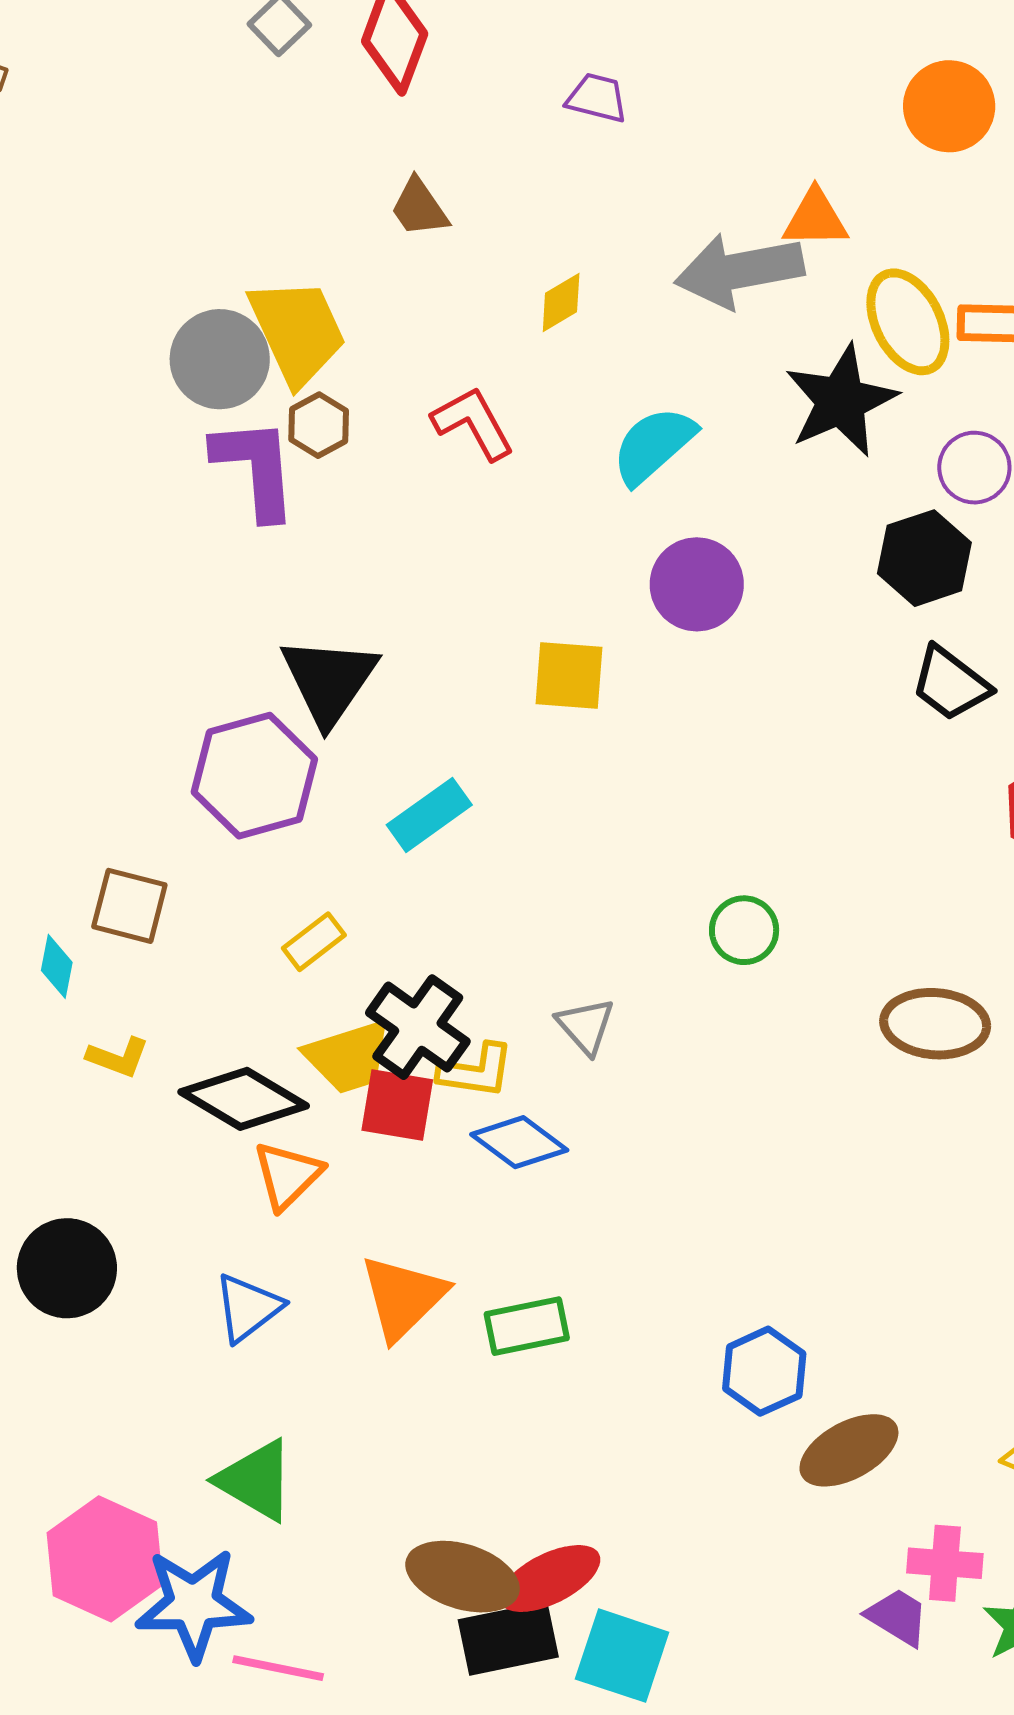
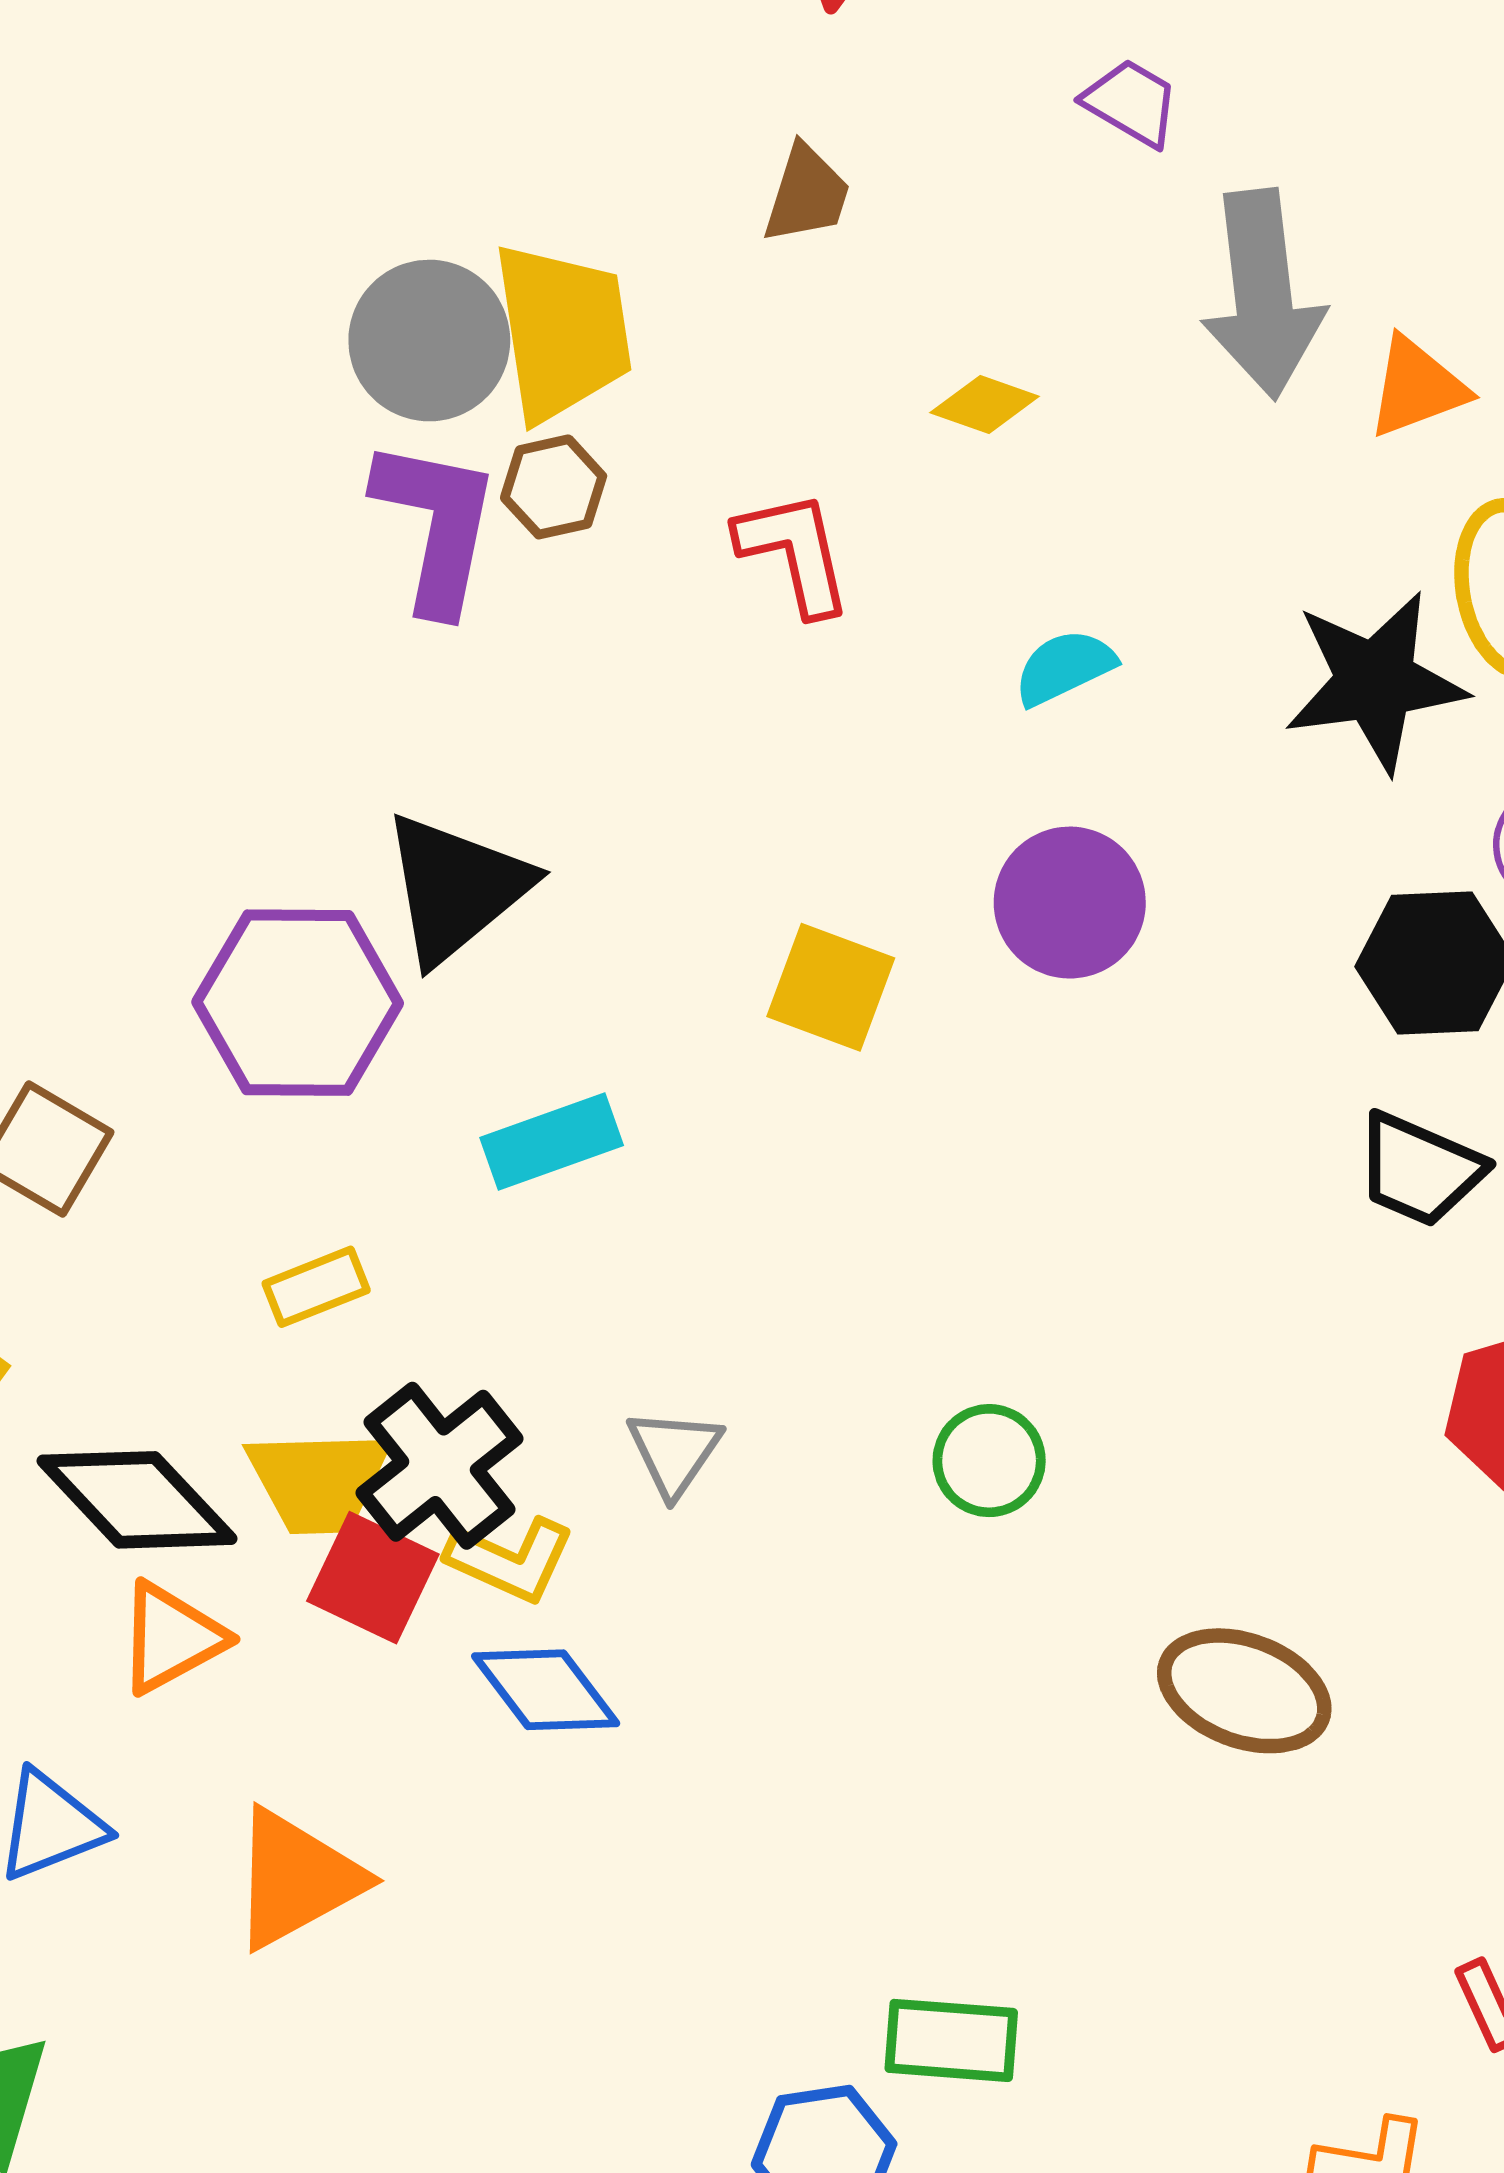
brown trapezoid: (419, 208) -> (807, 194), turned -144
orange triangle: (815, 219) -> (1417, 387), turned -36
gray arrow: (739, 270) -> (1263, 294), moved, turned -102
yellow diamond: (561, 303) -> (985, 404), turned 34
cyan semicircle: (653, 445) -> (1064, 667), size x0.7
black trapezoid: (950, 684) -> (1419, 1170), turned -30
gray triangle: (586, 1026) -> (674, 1452), moved
green rectangle: (527, 1326) -> (951, 2040), moved

